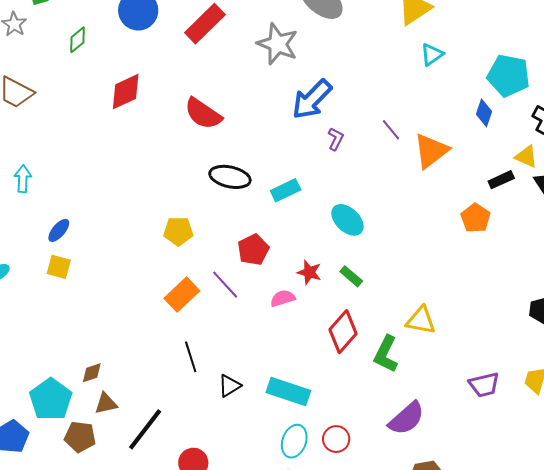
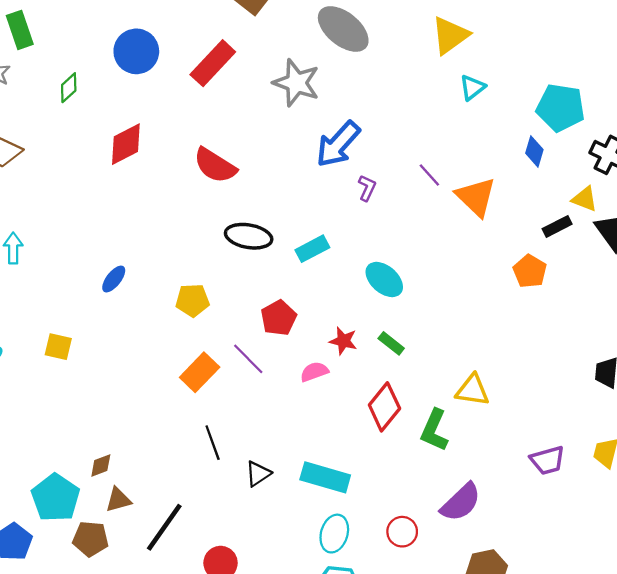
orange triangle: (431, 151) -> (476, 197), turned -36
blue ellipse: (59, 230) -> (114, 279), moved
red circle: (336, 439) -> (402, 532), moved

